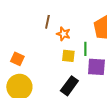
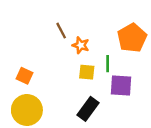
brown line: (47, 22) -> (61, 31), turned -40

